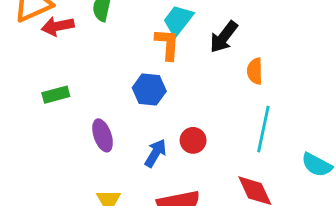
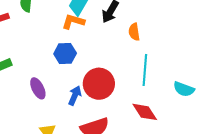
orange L-shape: (167, 44) -> (73, 22), turned -70
red circle: (193, 140) -> (99, 84), size x1.8

